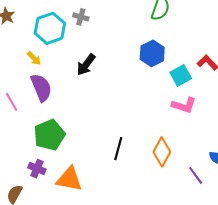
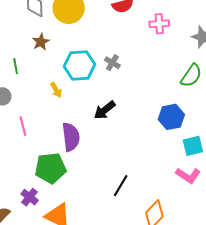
purple semicircle: (41, 88) -> (71, 137), moved
black line: (118, 149) -> (121, 186), moved

